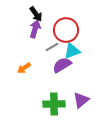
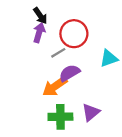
cyan triangle: (72, 51) -> (109, 58), moved
orange arrow: (24, 68) -> (55, 86), moved, size x1.6

